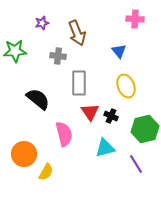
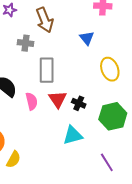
yellow ellipse: (126, 86) -> (110, 69), moved
pink semicircle: (64, 134) -> (32, 101), moved, size x0.7
purple line: (136, 164) -> (107, 162), moved

